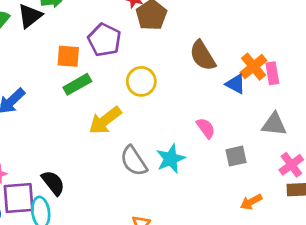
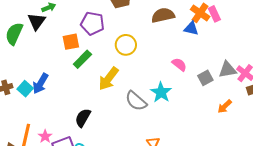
brown semicircle: (203, 56) -> (163, 15), turned 125
gray triangle: (274, 124) -> (227, 70), moved
black semicircle: (53, 183) -> (83, 118), moved, turned -96

